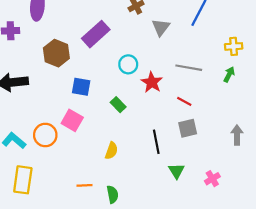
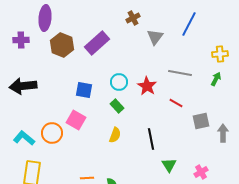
brown hexagon: (56, 53) -> (62, 45), moved
cyan circle: (128, 64) -> (119, 82), moved
gray square: (188, 128) -> (201, 121), moved
yellow semicircle: (111, 151) -> (115, 135), moved

